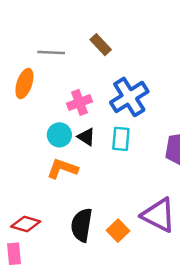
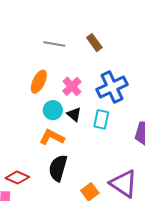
orange ellipse: (24, 84) -> (39, 82), moved
pink cross: (80, 102) -> (72, 86), turned -30
black semicircle: (82, 225) -> (58, 168), moved

